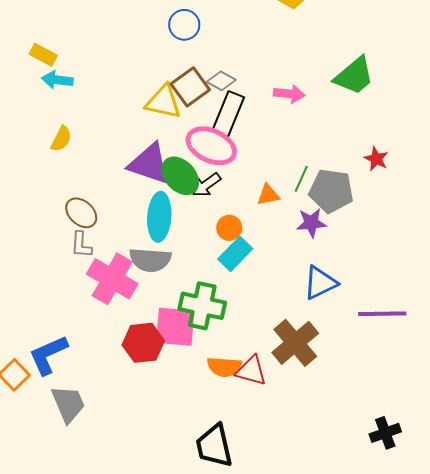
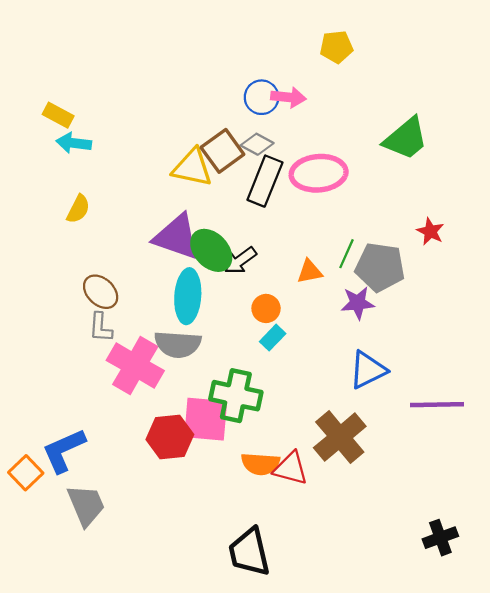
blue circle: (184, 25) -> (262, 97), moved
pink arrow: (289, 94) -> (288, 97), moved
pink ellipse: (211, 146) -> (319, 173), moved, turned -30
cyan rectangle: (235, 254) -> (273, 338), size x0.7

